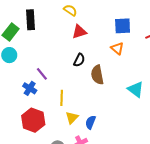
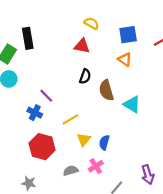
yellow semicircle: (70, 10) -> (91, 23), moved
red triangle: (79, 32) -> (82, 46), turned 35
cyan triangle: (136, 89) -> (132, 104), moved
yellow line: (62, 98) -> (70, 119), turned 63

